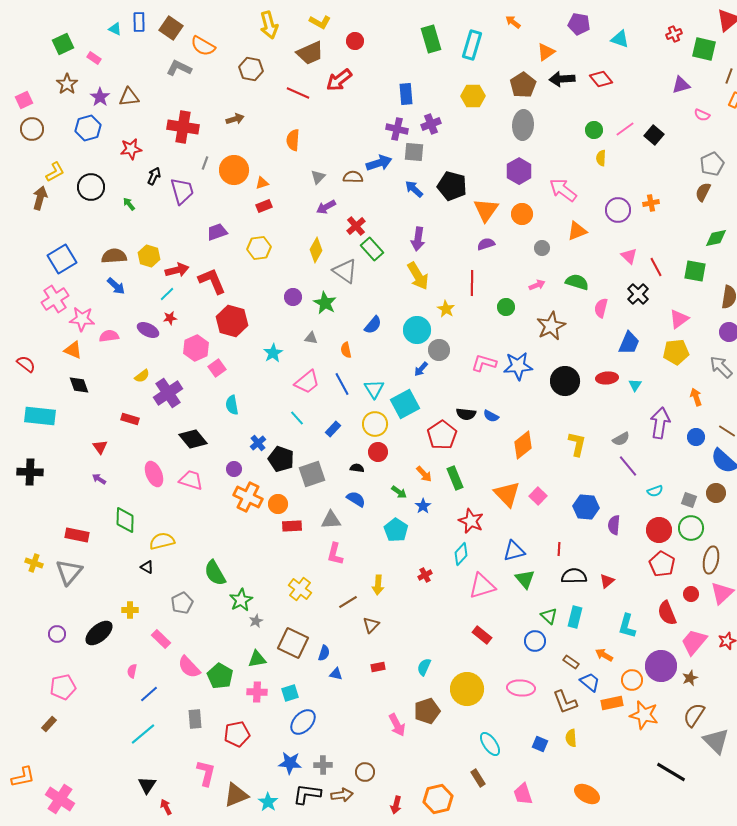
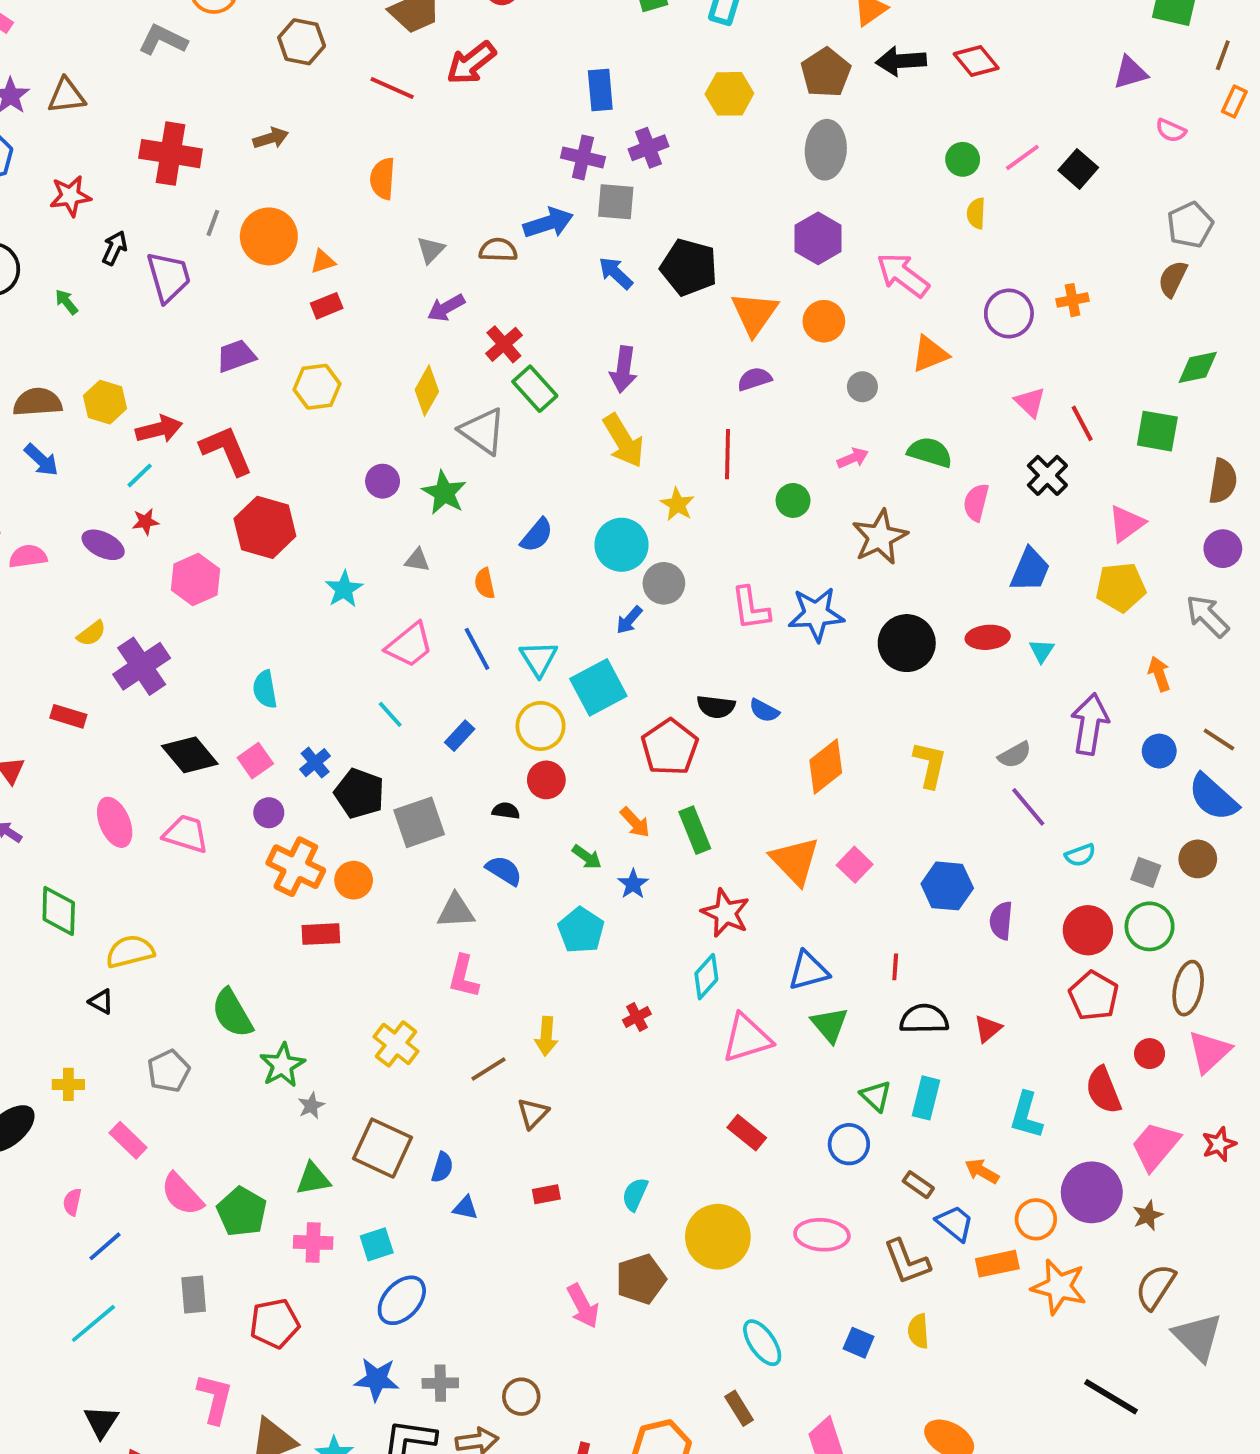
pink L-shape: (484, 363) -> (751, 608), turned -115
pink square: (217, 368) -> (255, 761), moved
red rectangle: (292, 526) -> (321, 934), moved

